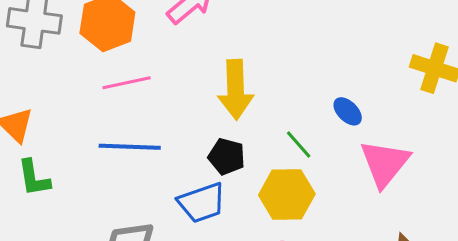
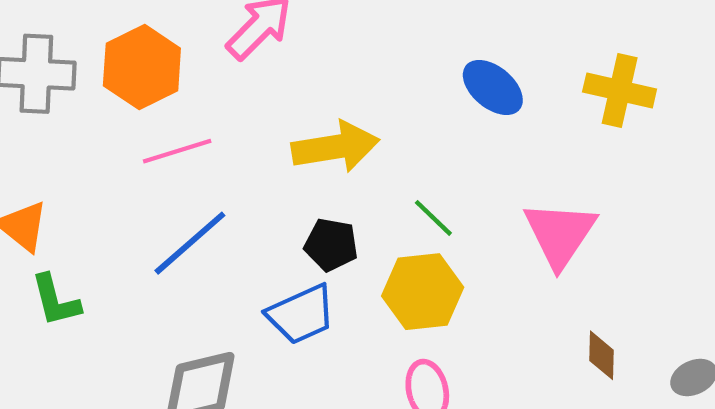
yellow arrow: (236, 90) -> (335, 147), turned -92
blue ellipse: (348, 111) -> (493, 87), moved, size x1.4
blue line: (130, 147) -> (190, 243), turned -38

